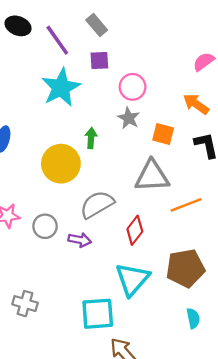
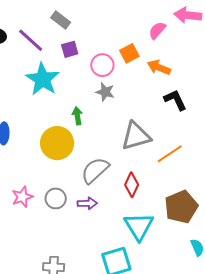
orange square: (163, 134) -> (129, 53), moved, turned -30

